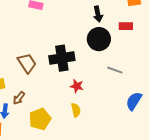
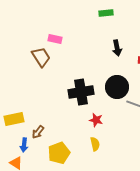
black circle: (99, 39) -> (117, 87), moved
brown trapezoid: (27, 63) -> (41, 57), moved

